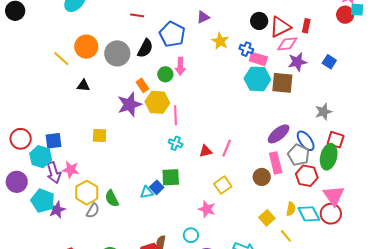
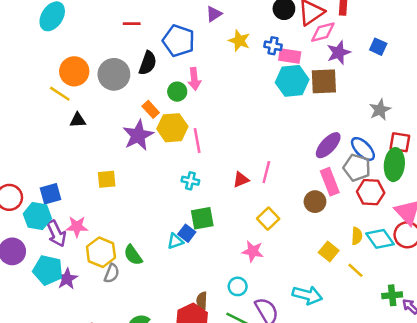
yellow line: (61, 59) -> (60, 94), moved
cyan cross: (176, 143) -> (190, 181), moved

